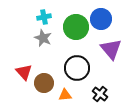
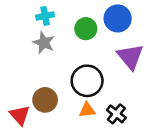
green circle: (76, 27) -> (86, 29), size x0.7
red triangle: (24, 72) -> (20, 115), moved
orange triangle: (65, 95) -> (87, 110), moved

